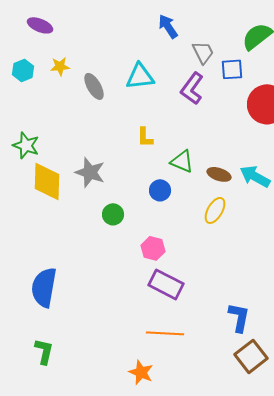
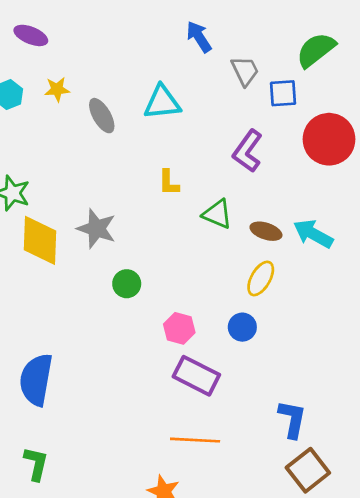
purple L-shape: (192, 88) -> (248, 151), moved
blue circle: (160, 190) -> (242, 327), moved

